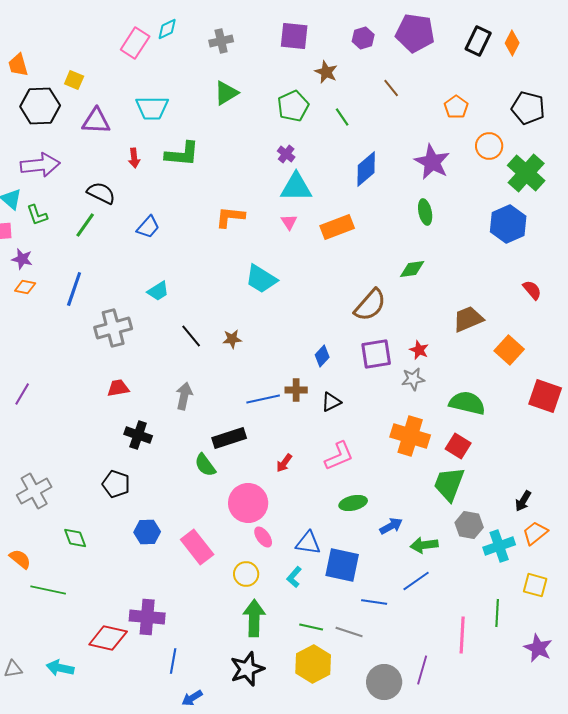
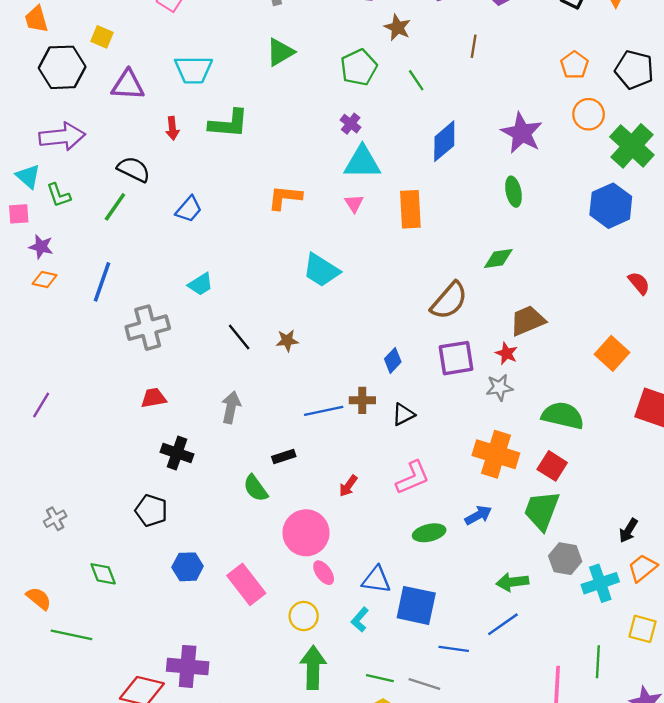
brown line: (391, 88) -> (474, 46), turned 48
orange pentagon: (456, 107) -> (574, 65), moved
orange rectangle: (337, 227) -> (410, 209), turned -72
brown trapezoid: (468, 319) -> (528, 321), moved
black rectangle: (229, 438) -> (284, 457), size x0.6
gray cross: (34, 491) -> (55, 519), size x0.6
blue arrow: (391, 526) -> (478, 515), moved

